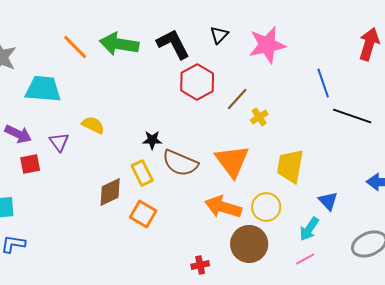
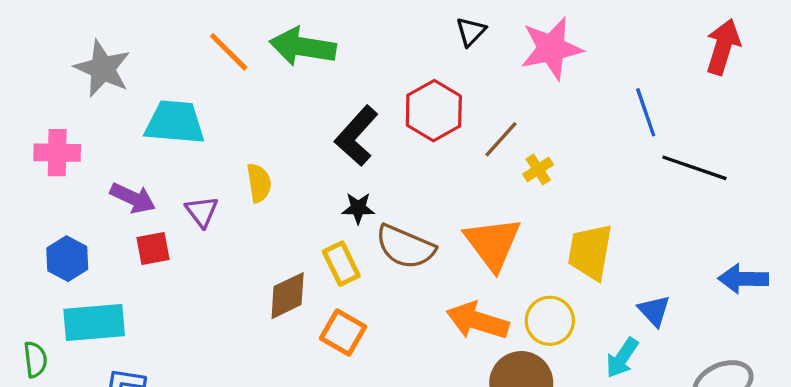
black L-shape: (173, 44) -> (356, 136), moved, turned -111
yellow semicircle: (93, 125) -> (259, 183), turned 55

